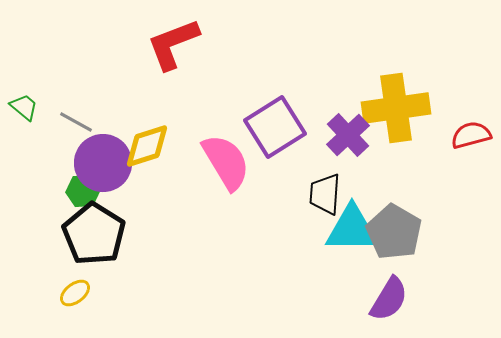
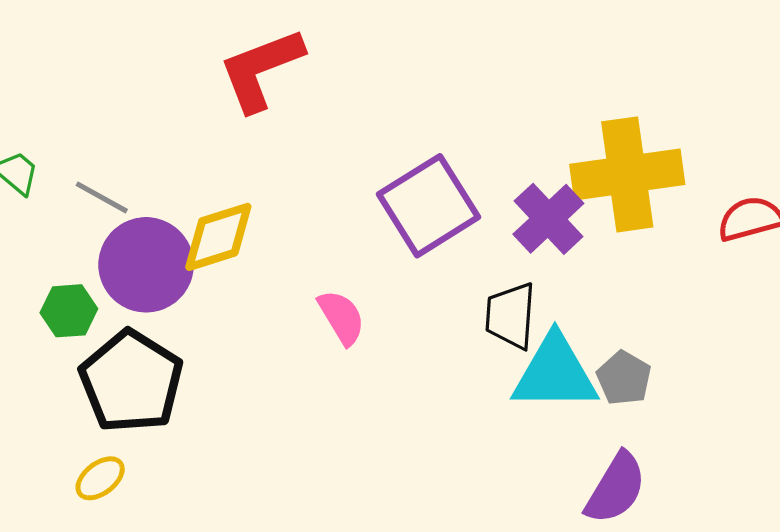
pink semicircle: (226, 162) -> (341, 317), moved, size x0.6
green hexagon: (83, 191) -> (69, 311), moved
gray pentagon: (394, 232) -> (624, 378), size x0.6

